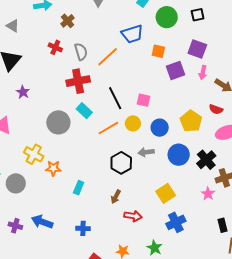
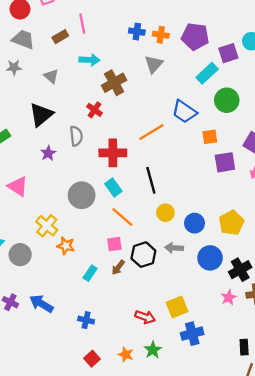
brown cross: (68, 21) -> (114, 83), size x1.5
blue trapezoid: (132, 34) -> (184, 112), turned 40
orange square: (158, 51) -> (210, 137), turned -32
gray semicircle: (81, 52) -> (76, 136), moved
pink square: (144, 100) -> (114, 244), moved, turned -32
orange line: (108, 128) -> (122, 217), moved, turned 60
yellow square: (166, 193) -> (177, 307), moved
pink star: (208, 194) -> (229, 297), moved
brown arrow: (116, 197) -> (118, 267), moved
green star: (155, 248) -> (153, 350), moved

